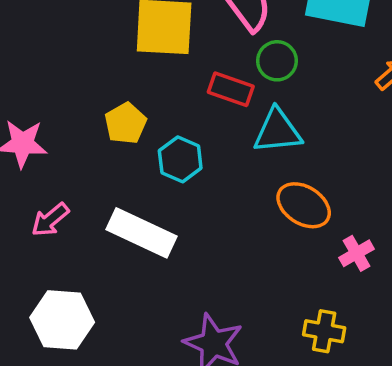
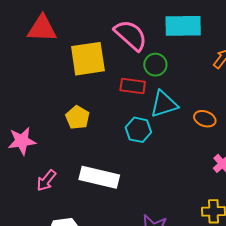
cyan hexagon: (180, 159) -> (138, 130), moved
orange ellipse: (304, 205) -> (205, 119), moved, size x0.7

